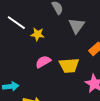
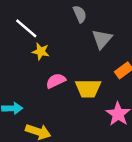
yellow star: (38, 34) -> (41, 51), moved

